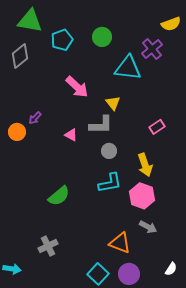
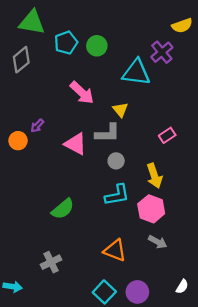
green circle: (102, 37) -> (97, 46), moved
pink triangle: (71, 135) -> (76, 144), size x1.6
orange triangle: (120, 243) -> (115, 250), moved

